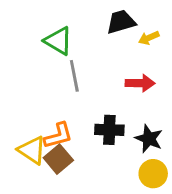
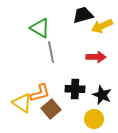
yellow arrow: (149, 38) -> (102, 26), size x1.5
brown square: (58, 159) -> (51, 109), moved
yellow circle: (153, 174) -> (94, 119), moved

